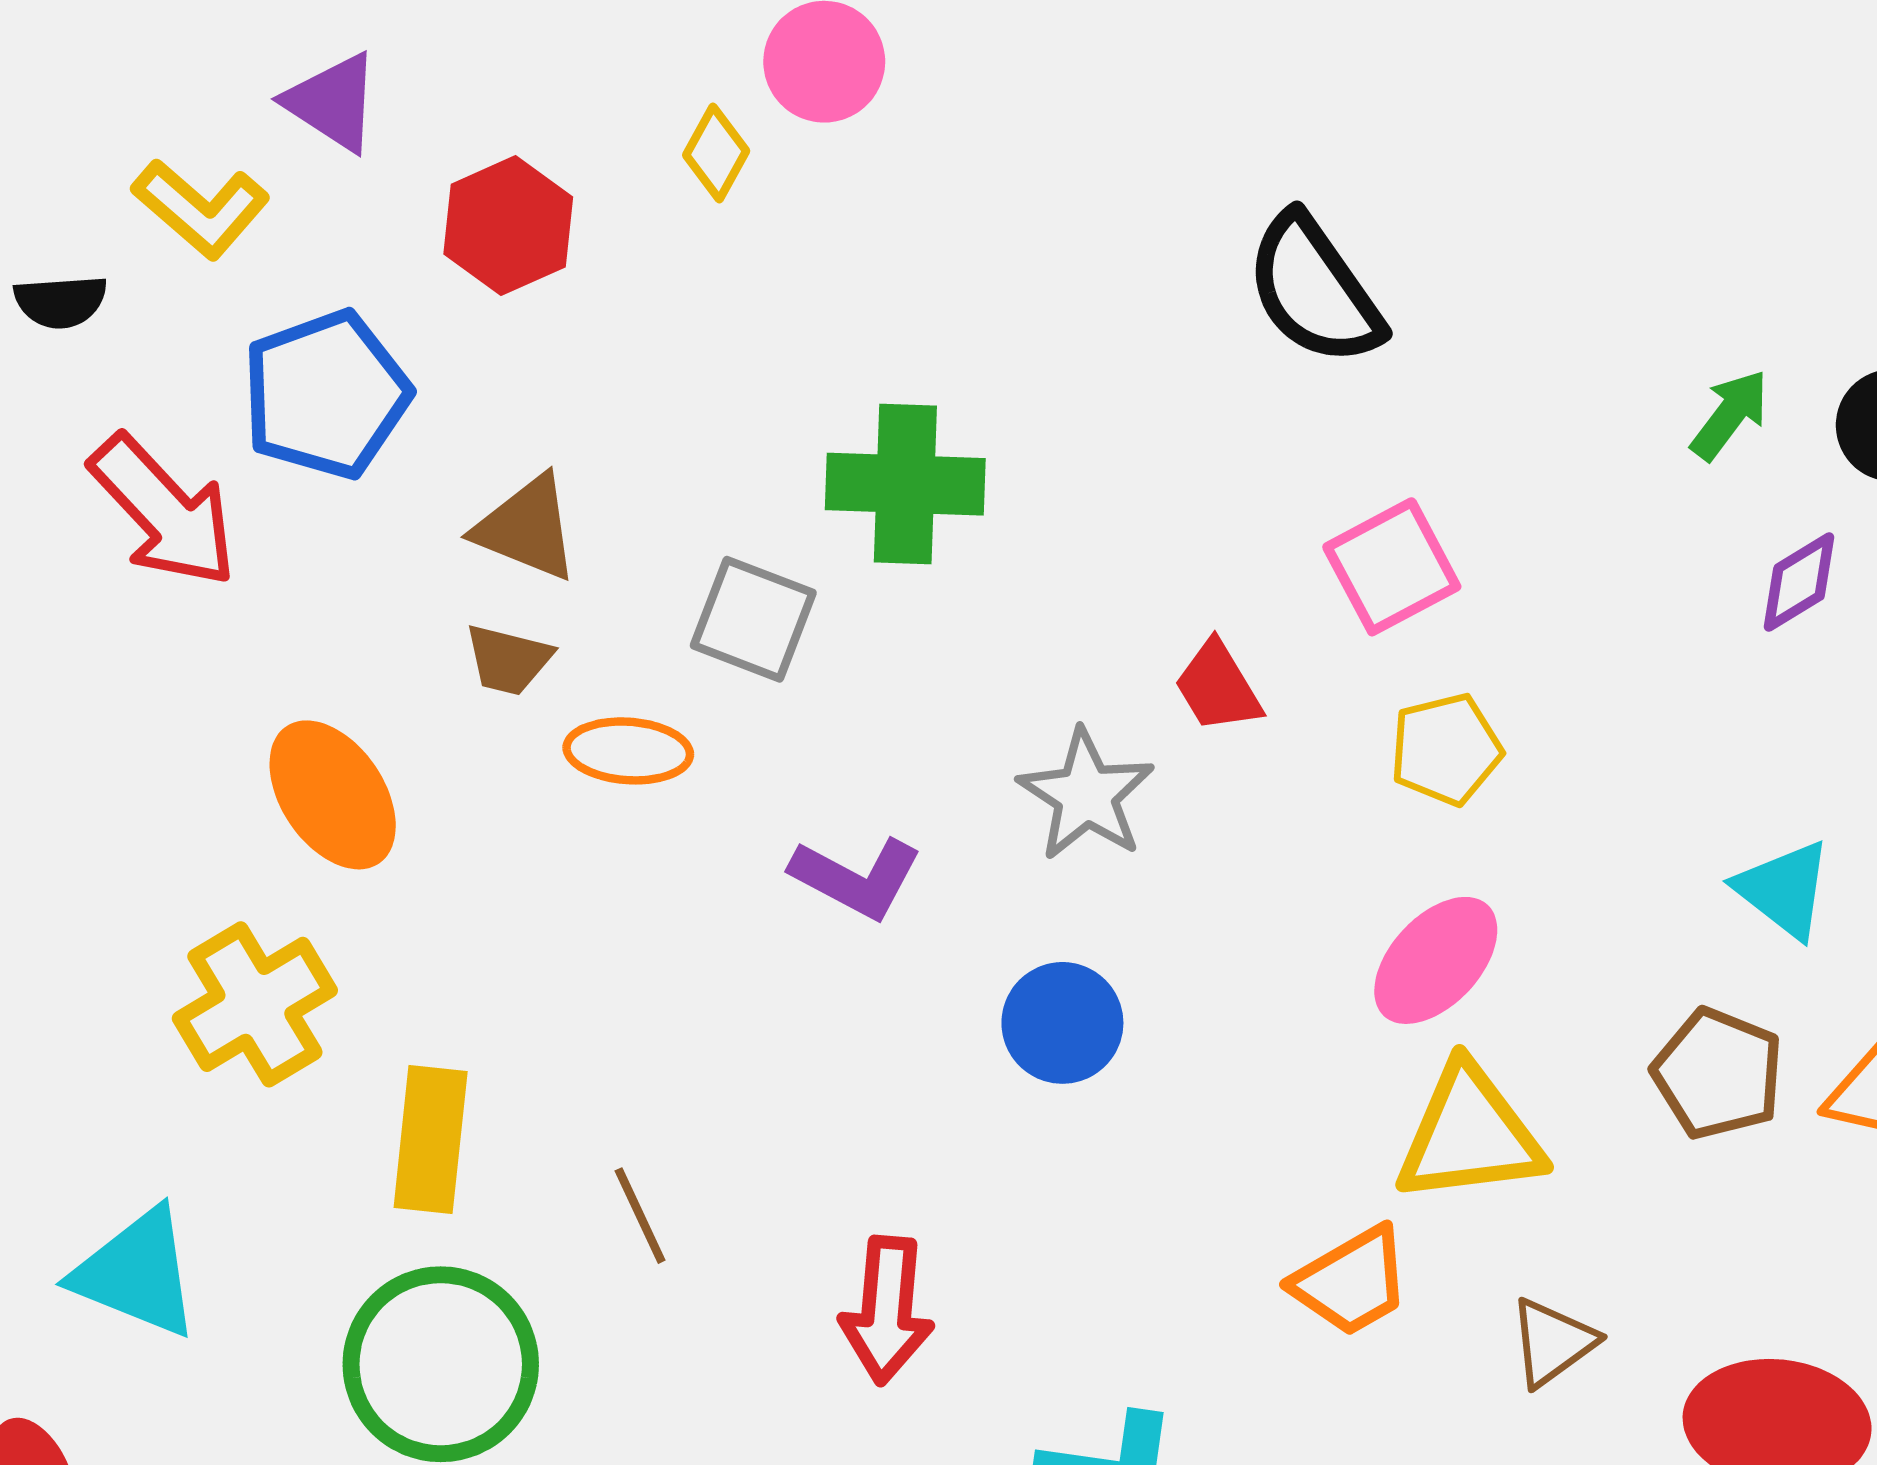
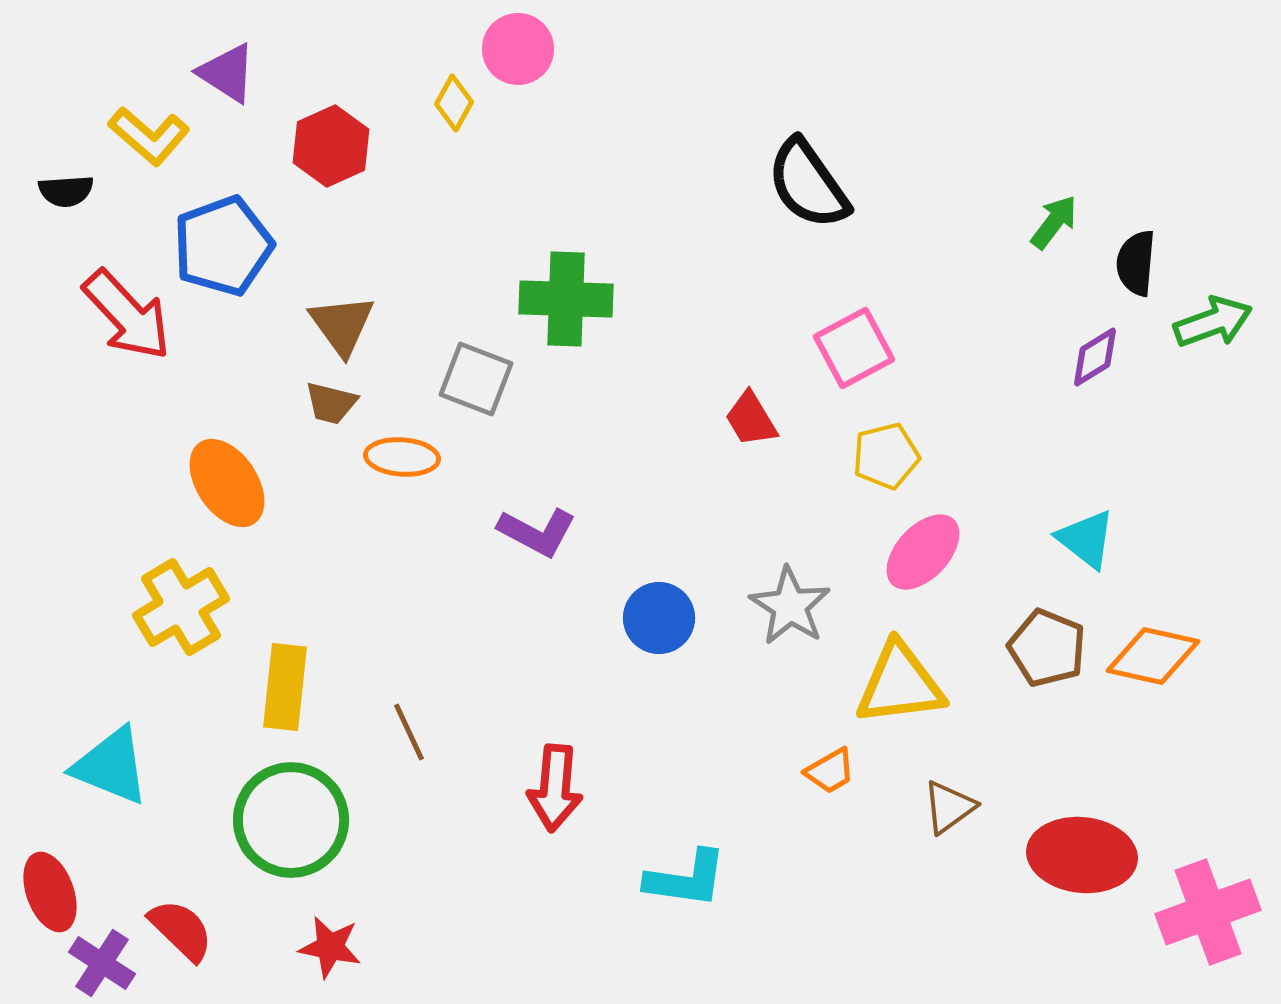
green arrow: (1730, 415) -> (1054, 222), moved
brown triangle: (527, 528) -> (342, 325), turned 32
gray star: (1086, 795) -> (790, 606), moved
pink ellipse: (1436, 960) -> (923, 552), moved
orange trapezoid: (1351, 1281) -> (830, 771), size x0.7

